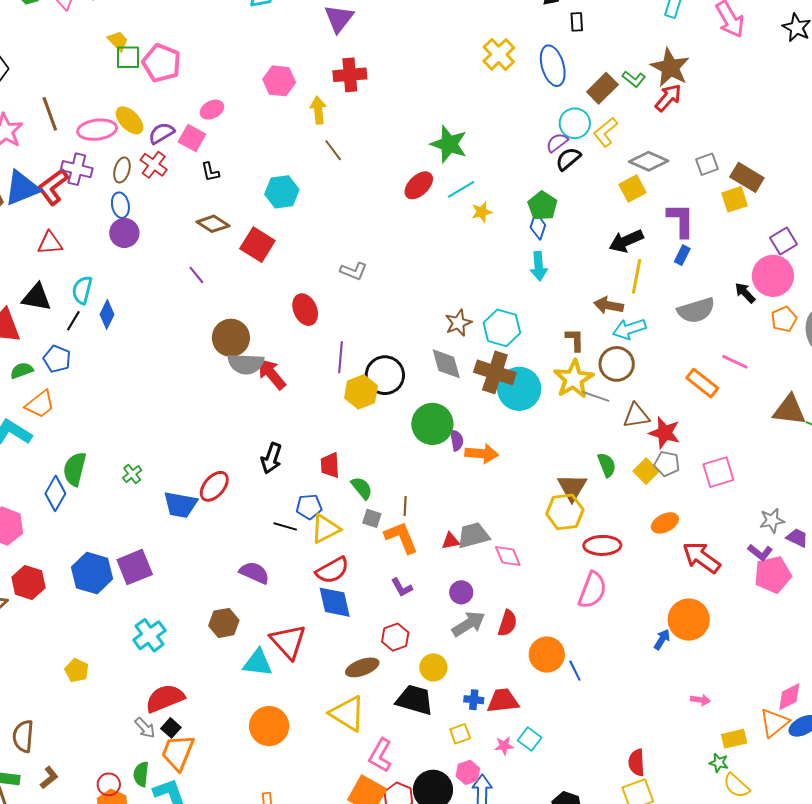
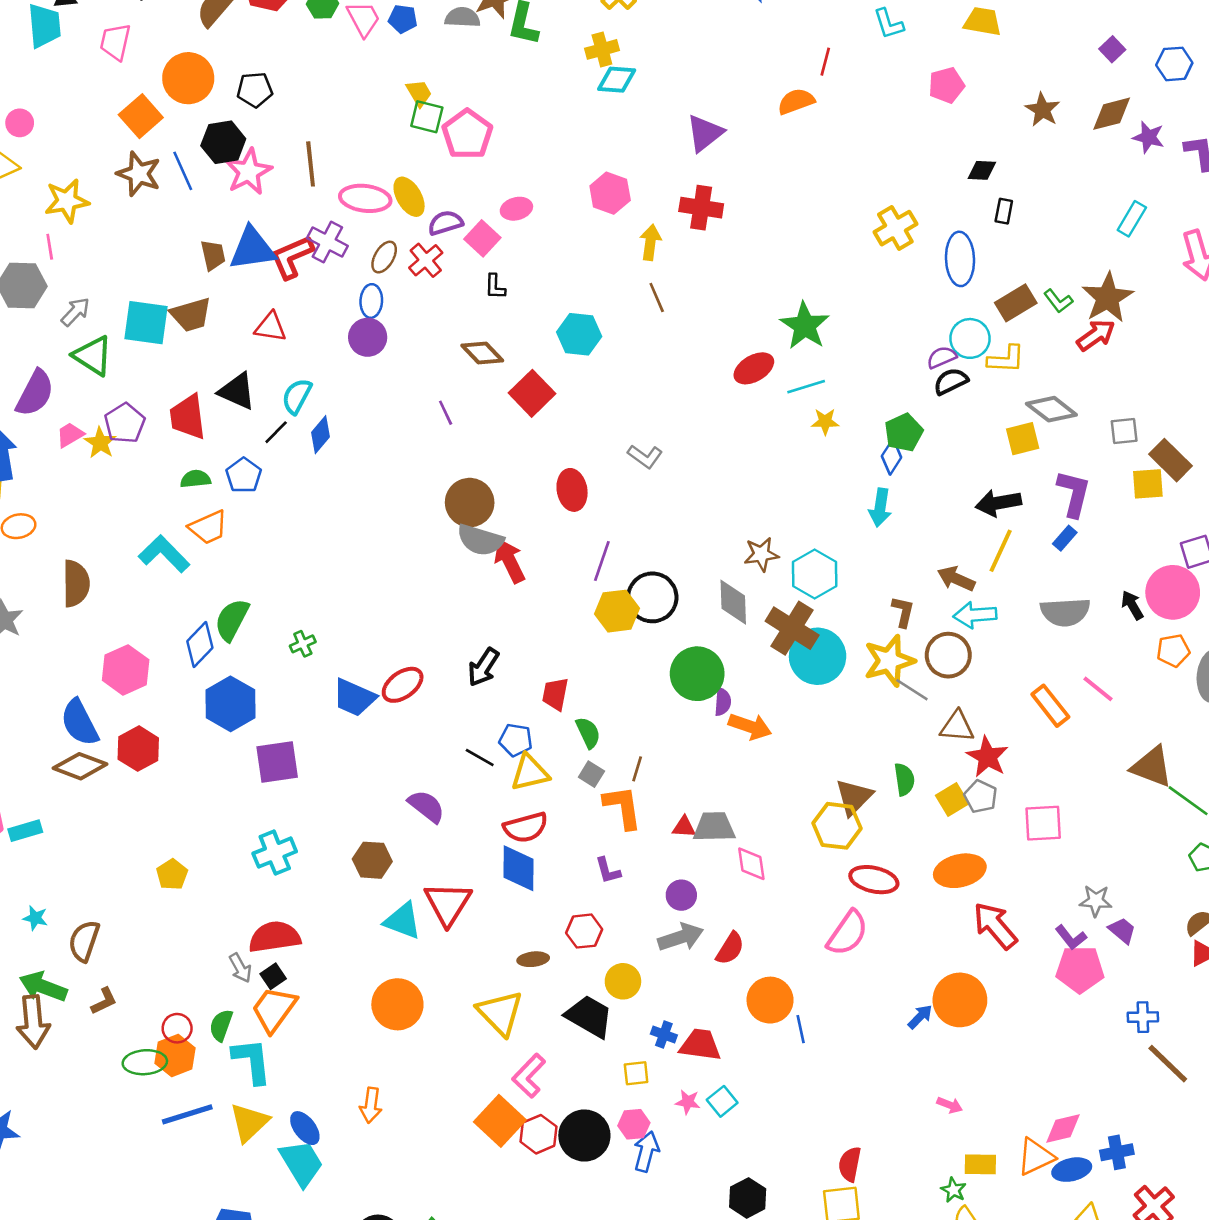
yellow L-shape: (605, 132) -> (1006, 359), turned -152
orange ellipse: (665, 523) -> (960, 871), size x1.4
blue hexagon: (92, 573) -> (230, 704), moved
brown ellipse: (362, 667) -> (533, 959), size x0.7

